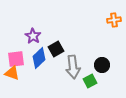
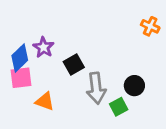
orange cross: (114, 20) -> (150, 26), turned 32
blue diamond: (39, 58) -> (20, 58), moved
orange triangle: (12, 73) -> (45, 101), moved

